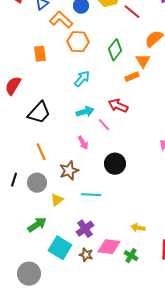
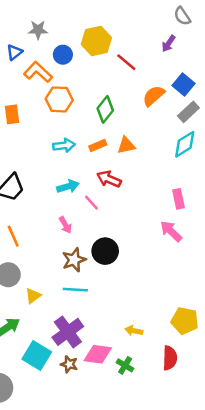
orange triangle: (143, 61) -> (126, 145), moved, turned 49
orange rectangle: (132, 77) -> (98, 145), moved
cyan arrow: (82, 79) -> (64, 145), turned 42
brown star: (69, 171) -> (74, 260), moved
purple cross: (85, 229) -> (68, 332), size x1.4

